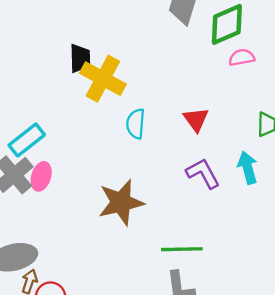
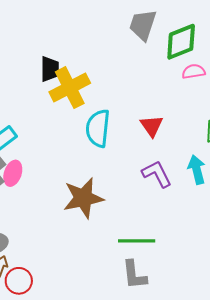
yellow cross: (103, 79) -> (70, 88), turned 33
cyan semicircle: (136, 124) -> (98, 128), size x1.4

